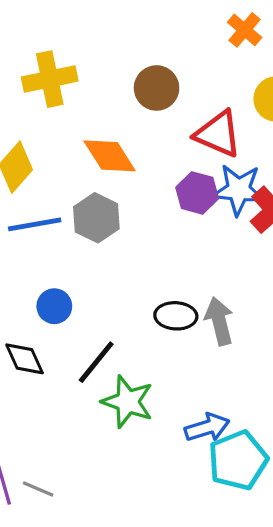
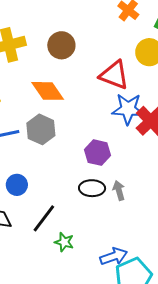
brown circle: (157, 88) -> (61, 45), moved
purple hexagon: (197, 193) -> (97, 153), moved
gray arrow: (219, 321) -> (119, 191), size x0.7
green star: (128, 402) -> (64, 242), size x0.6

